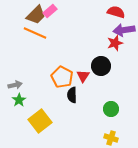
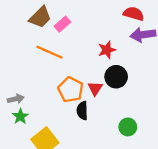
pink rectangle: (50, 11) -> (62, 24), moved
orange line: (35, 33) -> (50, 52), moved
red star: (115, 43) -> (107, 50), moved

